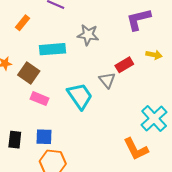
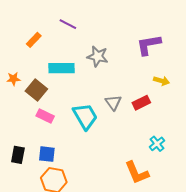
red rectangle: (124, 65) -> (141, 103), moved
cyan cross: (154, 118) -> (157, 144), size x0.6

